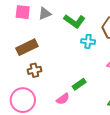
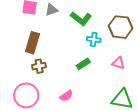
brown rectangle: (27, 47) -> (32, 43), turned -50
green rectangle: (79, 84) -> (83, 64), moved

